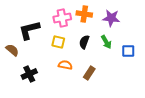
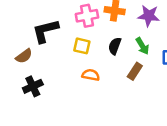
brown semicircle: (12, 50) -> (24, 56), turned 104
brown rectangle: (89, 73) -> (135, 71), moved
black cross: (29, 74) -> (33, 86), moved

